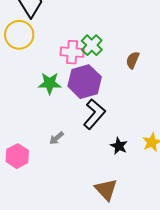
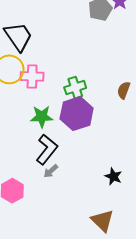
green cross: (92, 45) -> (75, 88), moved, turned 30
pink cross: (72, 52) -> (32, 76), moved
black L-shape: (94, 114) -> (47, 149), moved

